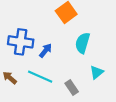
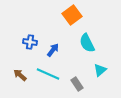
blue cross: (21, 42) -> (30, 42), size x0.6
cyan semicircle: (82, 43) -> (87, 43), turned -42

